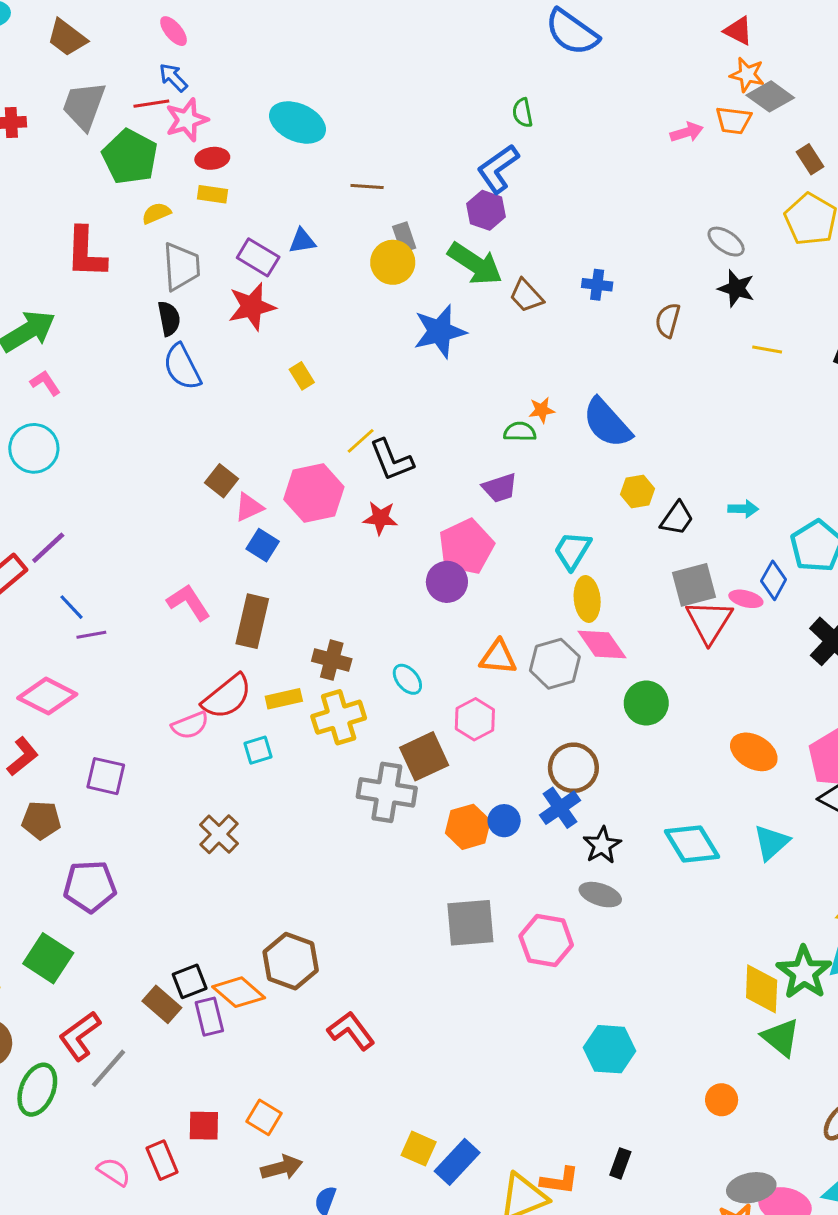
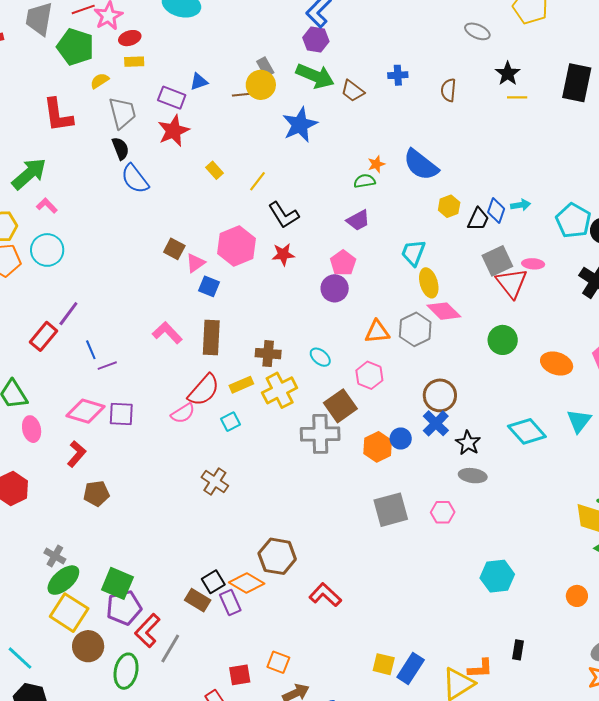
brown line: (367, 186) -> (243, 94), moved
black star: (736, 288) -> (508, 74), moved, turned 30
yellow line: (361, 441) -> (258, 181), moved
pink pentagon: (466, 547) -> (343, 263), size x0.7
blue diamond: (774, 580) -> (496, 211), moved
blue line: (72, 607) -> (91, 350), turned 30
green circle: (646, 703) -> (503, 340), moved
purple square: (106, 776) -> (121, 414), moved
purple pentagon: (90, 886) -> (124, 608), moved
pink hexagon: (546, 941) -> (443, 512), size x0.7

